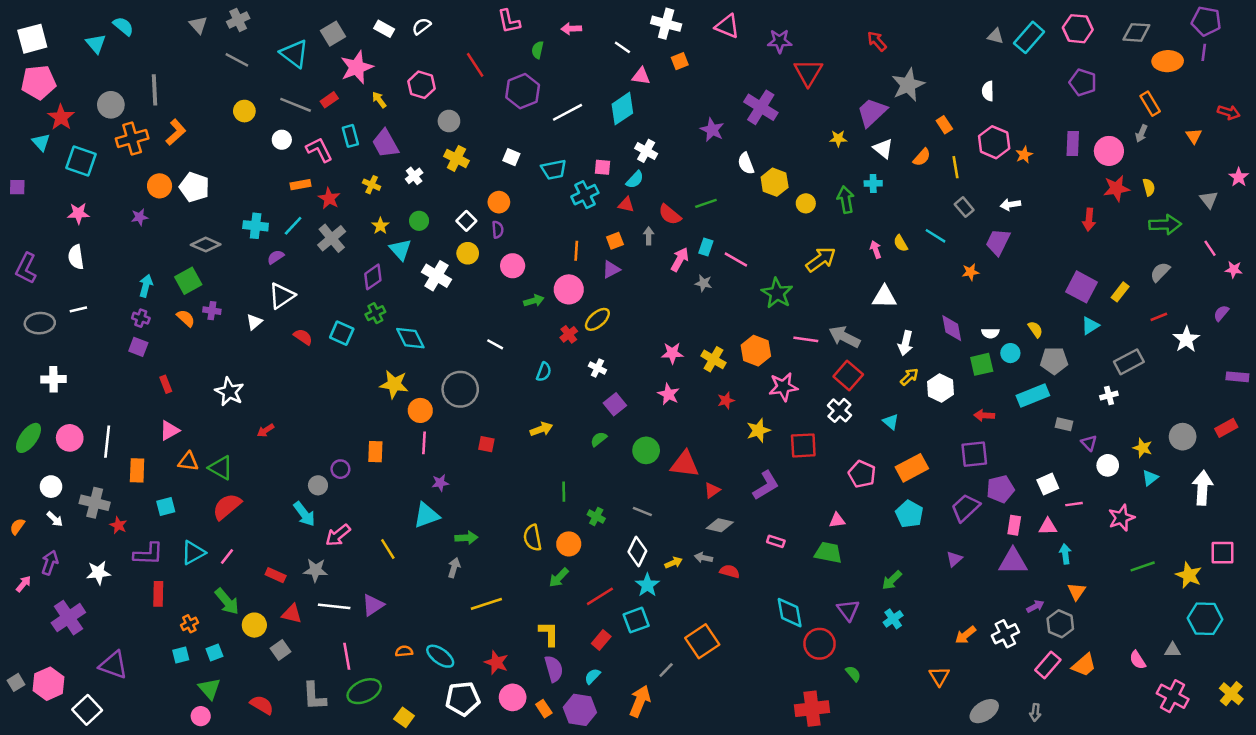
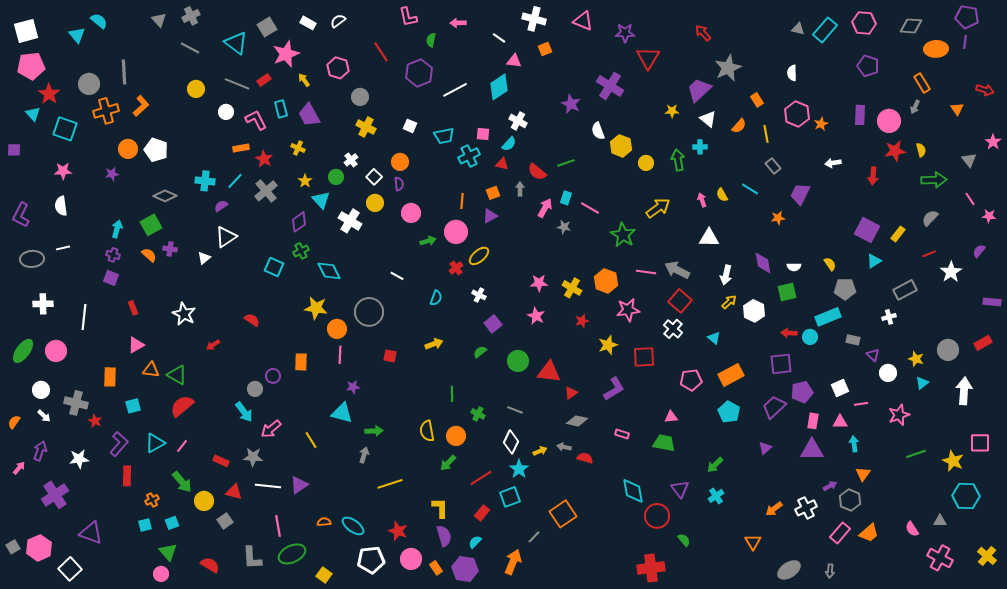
white cross: (414, 176) -> (351, 160), moved
white arrow: (1010, 205) -> (833, 163), moved
red semicircle: (303, 337) -> (252, 320), moved
cyan circle: (1010, 353) -> (810, 337), moved
white line: (107, 442) -> (84, 317), moved
pink pentagon: (862, 474) -> (691, 380), turned -30
cyan triangle: (427, 515) -> (342, 413), turned 35
purple L-shape: (148, 554) -> (119, 444), turned -50

